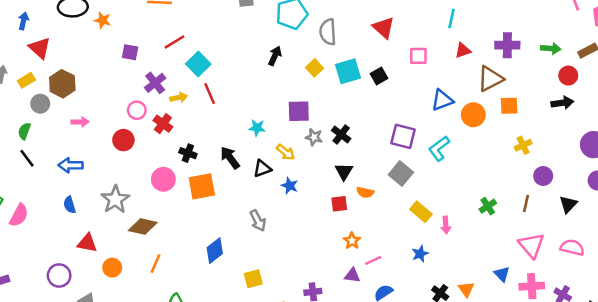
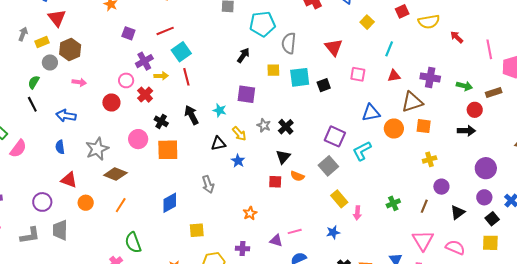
yellow square: (315, 68) -> (273, 70), turned 32
purple square: (299, 111) -> (246, 94), moved
black arrow: (230, 158) -> (192, 115), moved
orange star: (352, 241) -> (250, 213), moved

